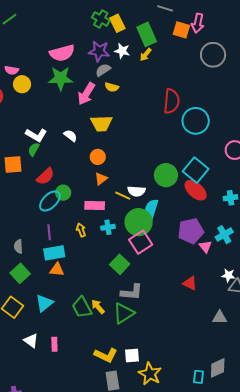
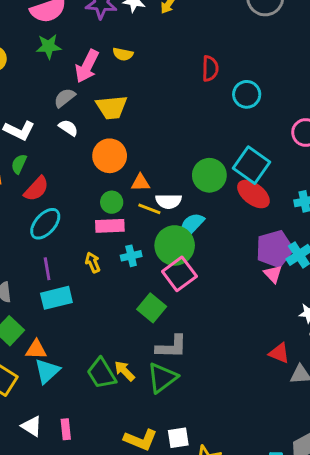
gray semicircle: (103, 70) -> (65, 98), moved
green star: (61, 78) -> (49, 46), size x0.7
red semicircle: (171, 101) -> (210, 68), size x0.7
cyan circle: (196, 121) -> (247, 94), size x0.7
green semicircle: (34, 149) -> (19, 164), moved
orange circle: (98, 157) -> (110, 156), size x1.5
orange triangle: (101, 179) -> (140, 183), moved, turned 40
green circle: (63, 193) -> (112, 202), moved
cyan semicircle: (151, 209) -> (192, 225), turned 30
purple pentagon: (191, 231) -> (275, 249), moved
orange triangle: (57, 270) -> (36, 350), moved
red triangle: (190, 283) -> (279, 353), moved

